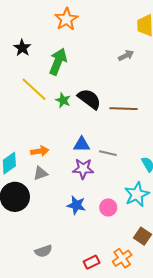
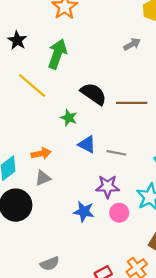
green star: (63, 100) -> (69, 118), moved
blue triangle: (82, 144) -> (87, 144), turned 30
purple star: (83, 169) -> (108, 187), moved

